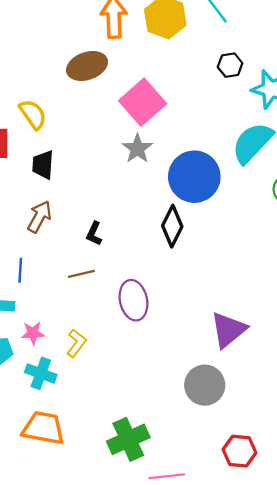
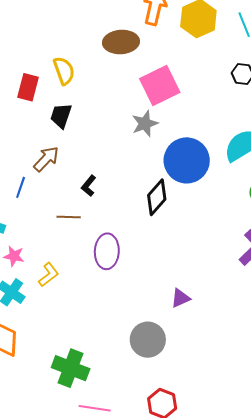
blue line: (20, 270) -> (21, 187), moved
purple triangle: (228, 330) -> (181, 298), size x0.6
green cross: (128, 439) -> (71, 368), turned 30

